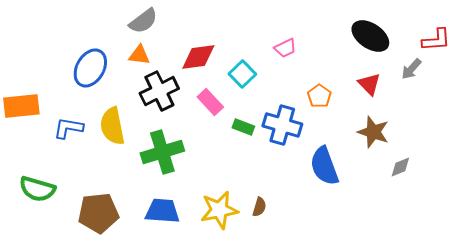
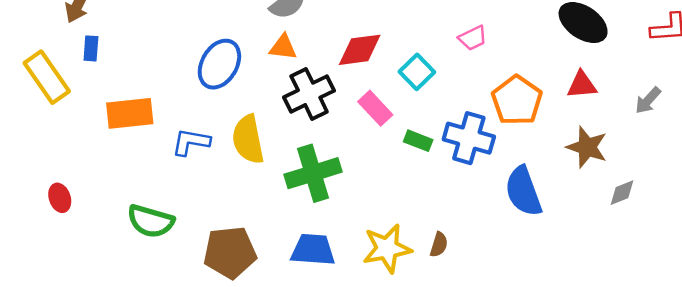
gray arrow: (411, 69) -> (648, 100), moved
red triangle: (369, 84) -> (582, 85), turned -50
orange pentagon: (319, 96) -> (517, 100), size x1.6

